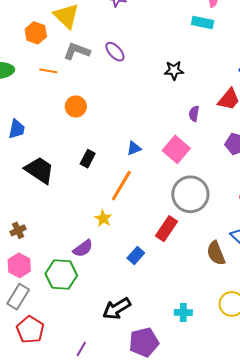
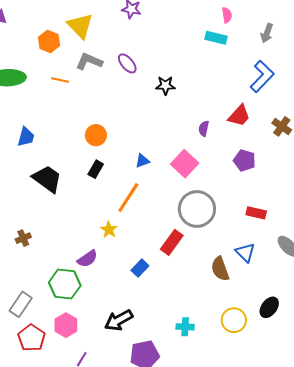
black star: (174, 70) -> (165, 85), moved
orange circle: (76, 106) -> (96, 135), moved
pink hexagon: (19, 265) -> (66, 325), moved

